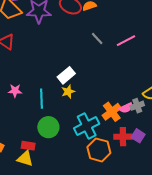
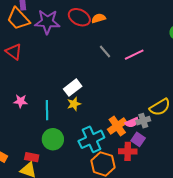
purple square: (138, 136) -> (138, 139), moved

